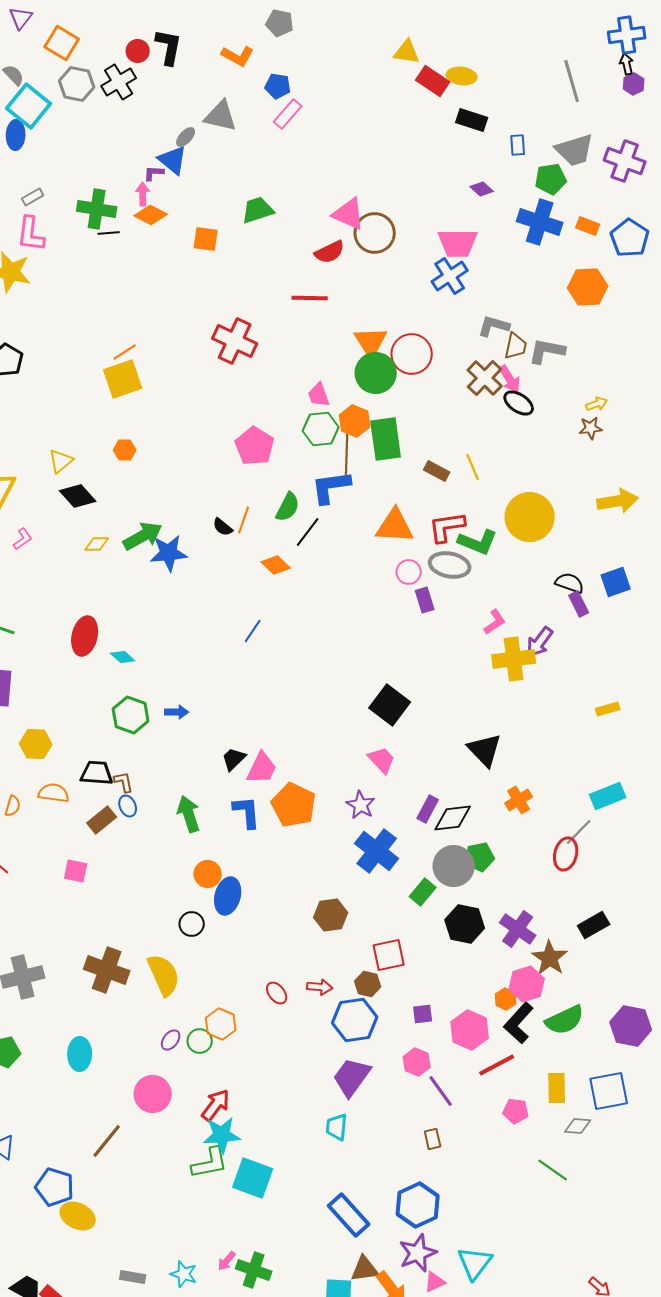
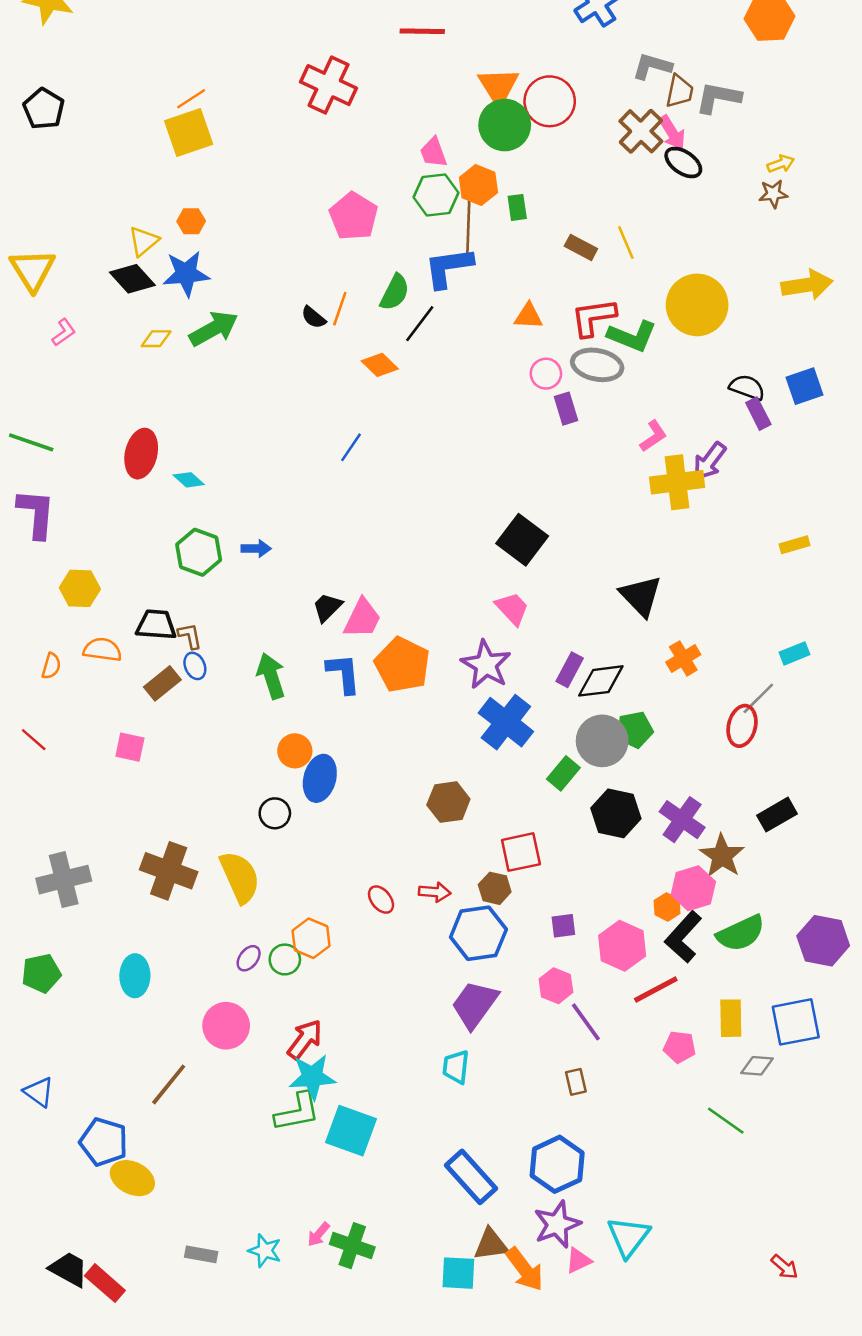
green rectangle: (386, 439) -> (517, 207), size x0.5
yellow triangle: (61, 461) -> (144, 241), moved
orange triangle: (395, 526) -> (528, 316), size x0.6
blue star: (169, 553) -> (186, 274), moved
cyan rectangle: (608, 796) -> (794, 653), size x0.7
purple star: (361, 805) -> (486, 665), size x1.4

